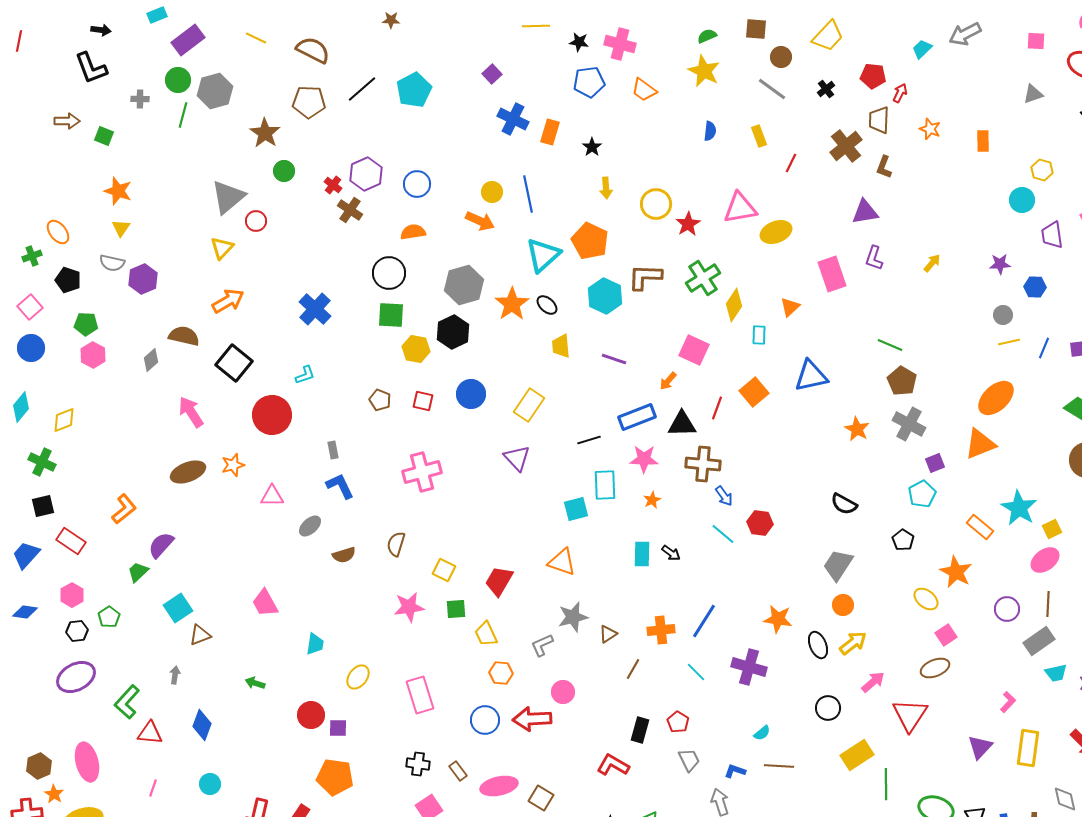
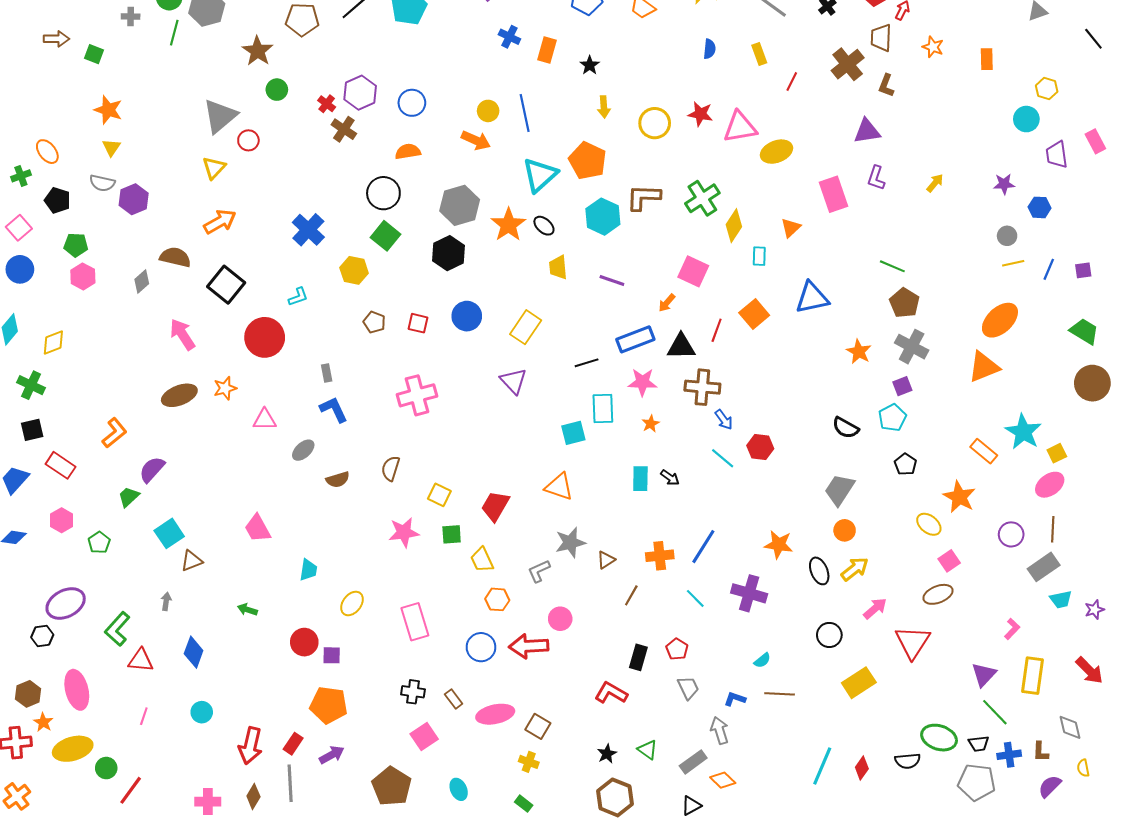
blue cross: (513, 119) -> (509, 37), size x0.7
red star: (688, 224) -> (700, 114), moved, turned -30
green square: (391, 315) -> (386, 236), turned 36
yellow hexagon: (416, 349) -> (354, 270), moved
purple square: (935, 463) -> (902, 386), moved
cyan pentagon: (922, 494) -> (892, 418), moved
black hexagon: (77, 631) -> (42, 636), moved
green line: (886, 784) -> (995, 712), moved, turned -44

